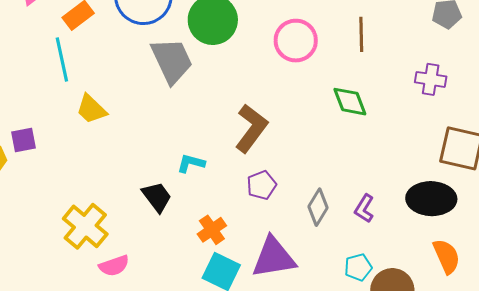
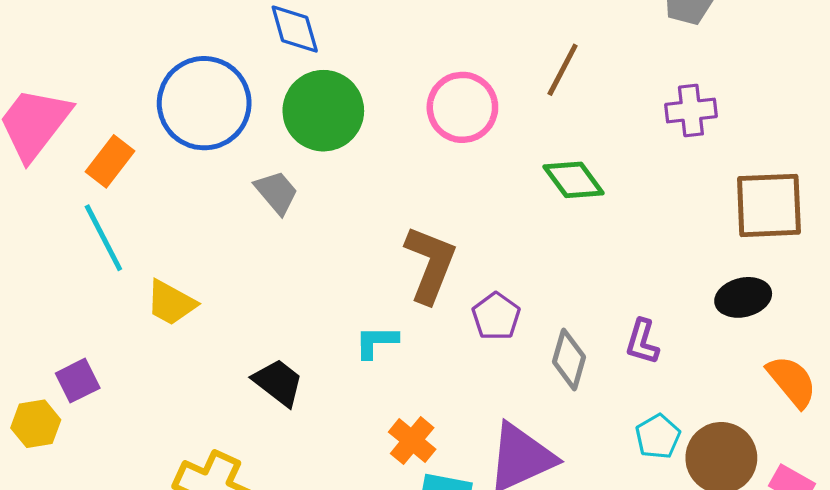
brown line: (361, 34) -> (563, 70), turned 44
gray trapezoid: (172, 61) -> (276, 192), size x0.6
cyan L-shape: (191, 163) -> (376, 342), moved
purple pentagon: (262, 185) -> (496, 316), moved
black trapezoid: (157, 197) -> (278, 382), moved
black ellipse: (431, 199) -> (743, 297), size x0.7

